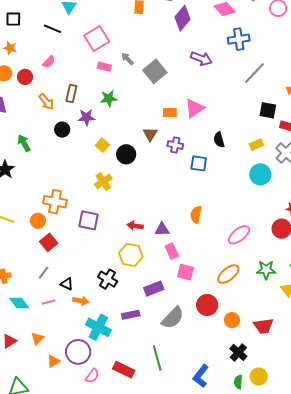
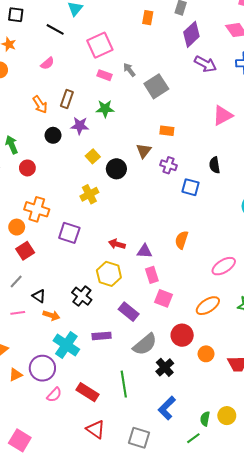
purple arrow: (201, 59) -> (205, 64), moved
red circle: (25, 77) -> (27, 168), moved
pink triangle: (195, 108) -> (223, 115), moved
purple rectangle: (154, 289) -> (129, 312), turned 54
black cross: (238, 352) -> (165, 367), moved

